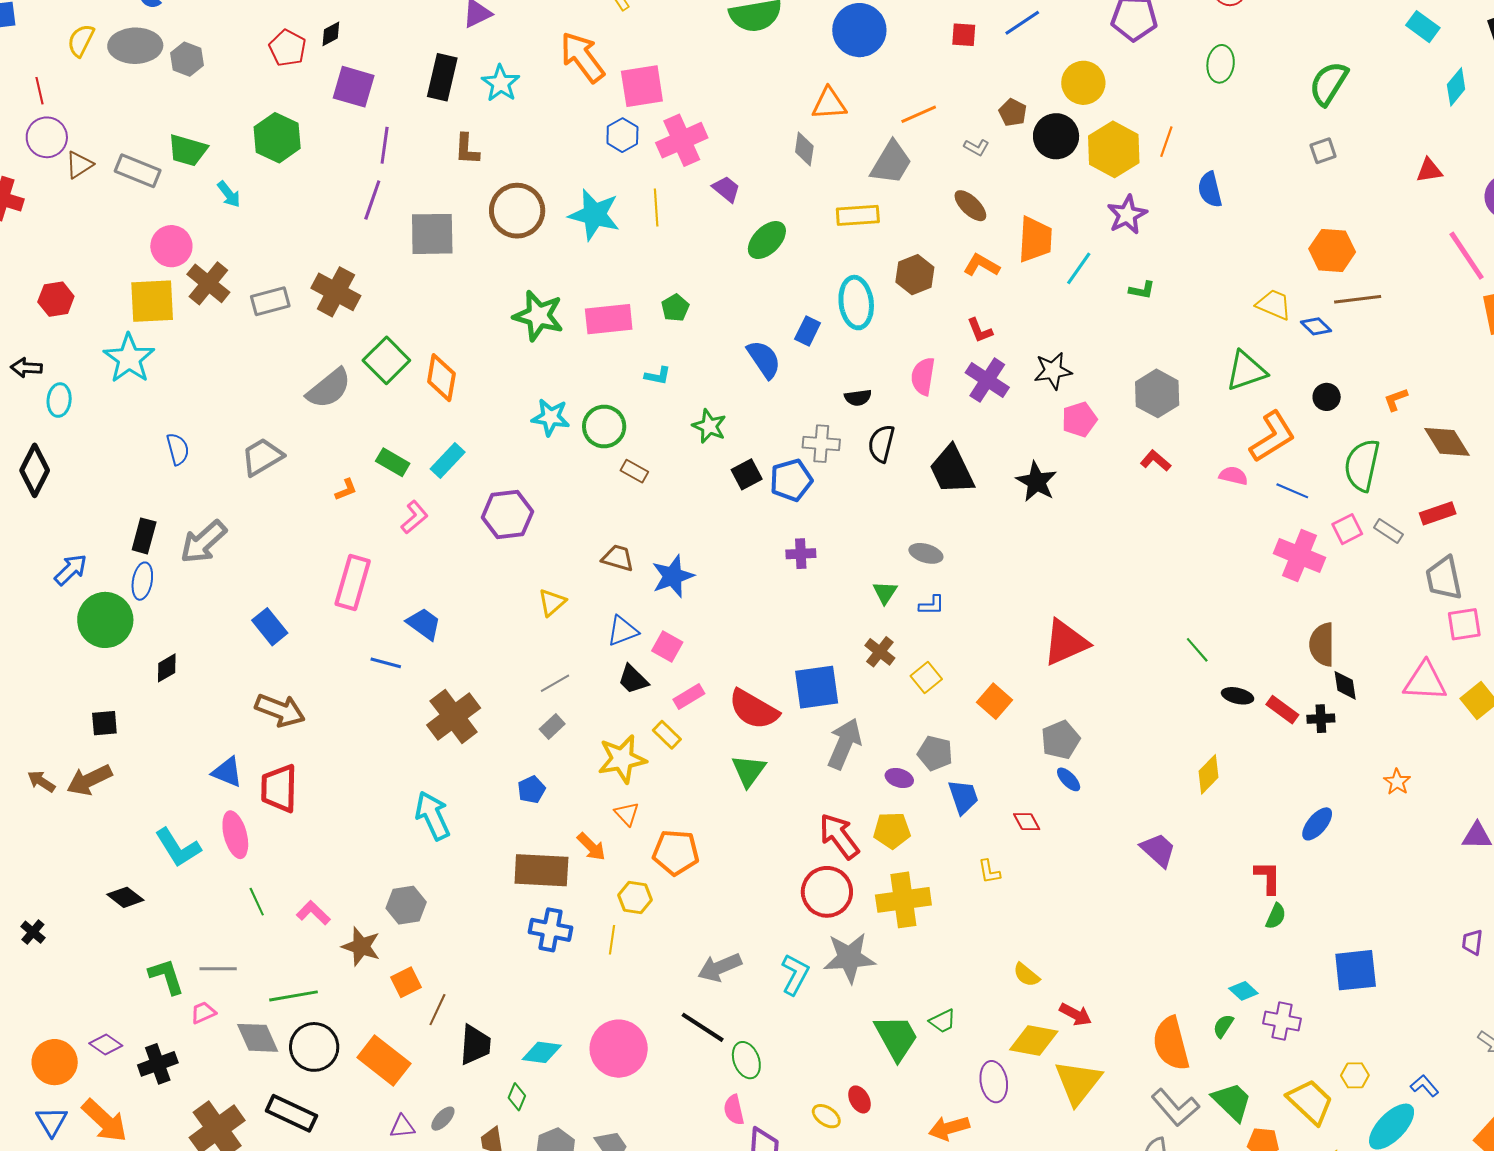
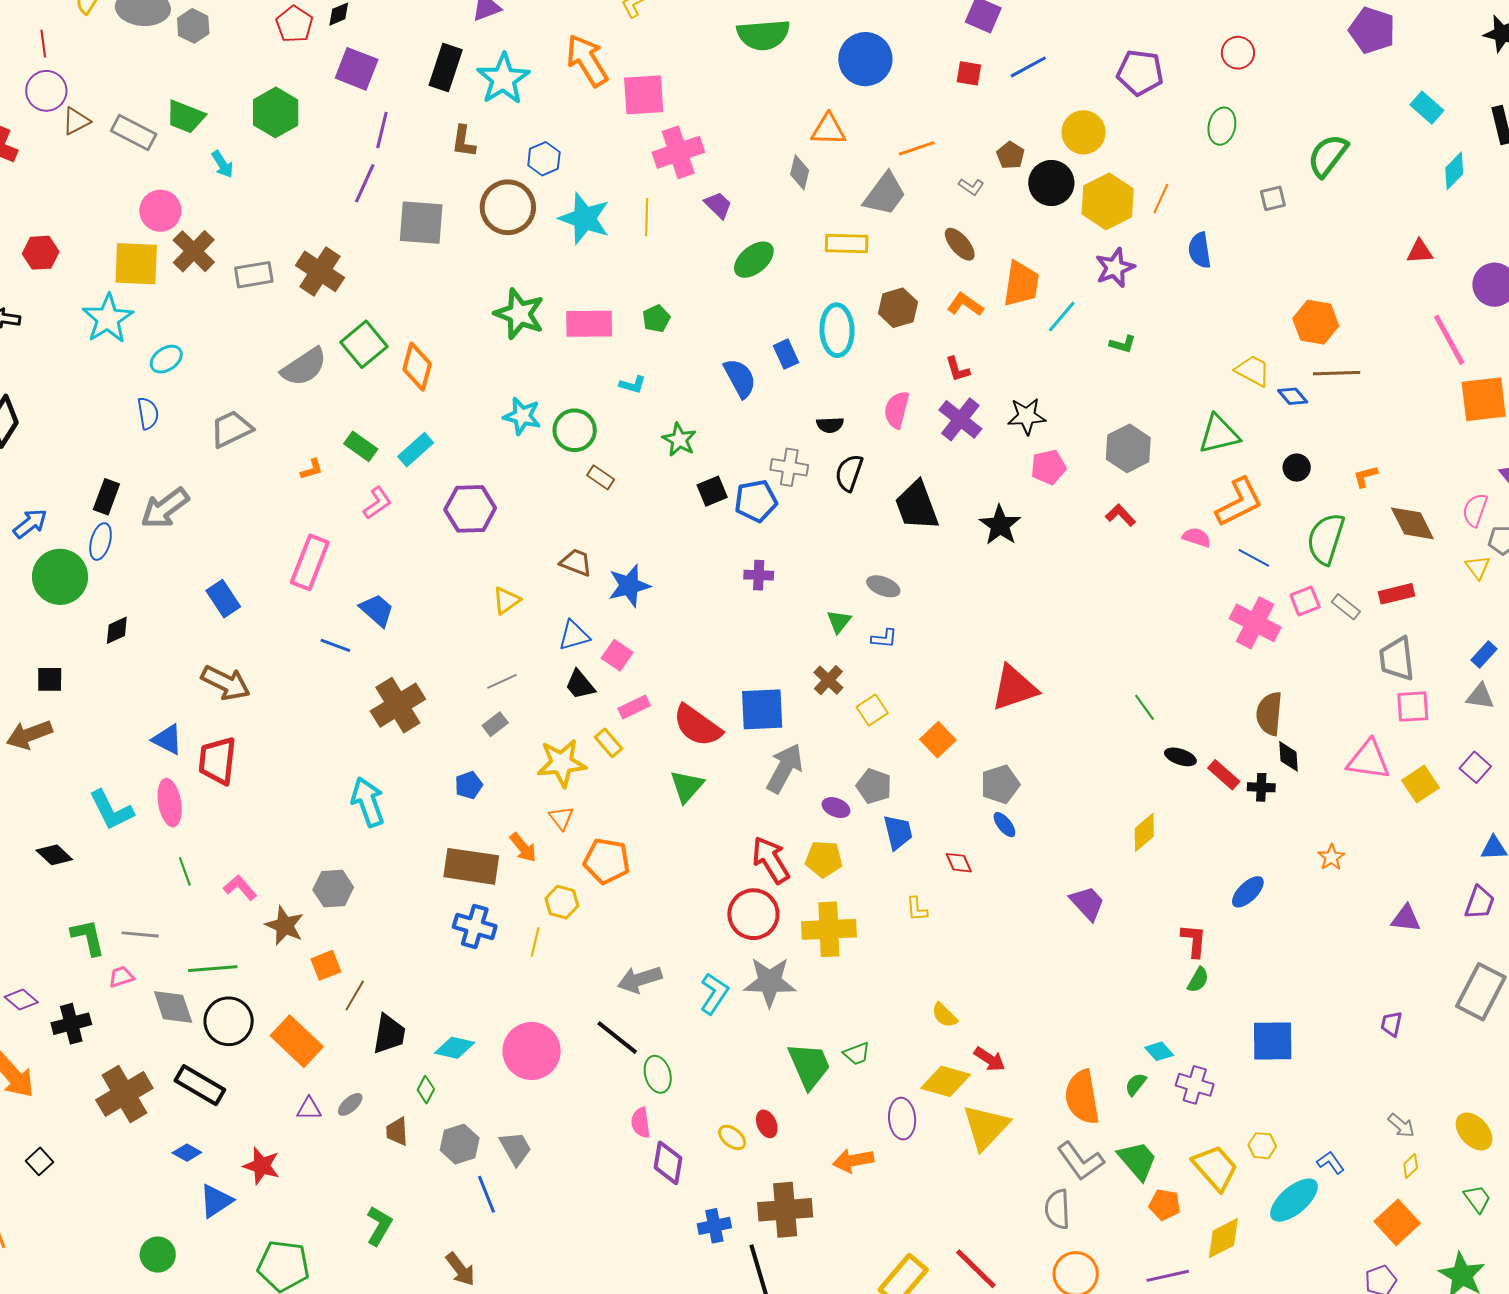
cyan star: (501, 83) -> (503, 79), size x1.4
blue hexagon: (622, 135) -> (544, 159), moved
gray square: (1323, 151) -> (1273, 198), moved
blue rectangle: (808, 331) -> (786, 354), turned -56
cyan ellipse: (59, 400) -> (166, 359), moved, turned 44

